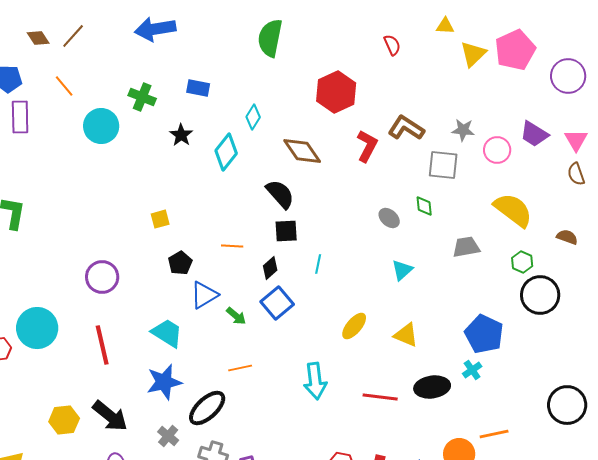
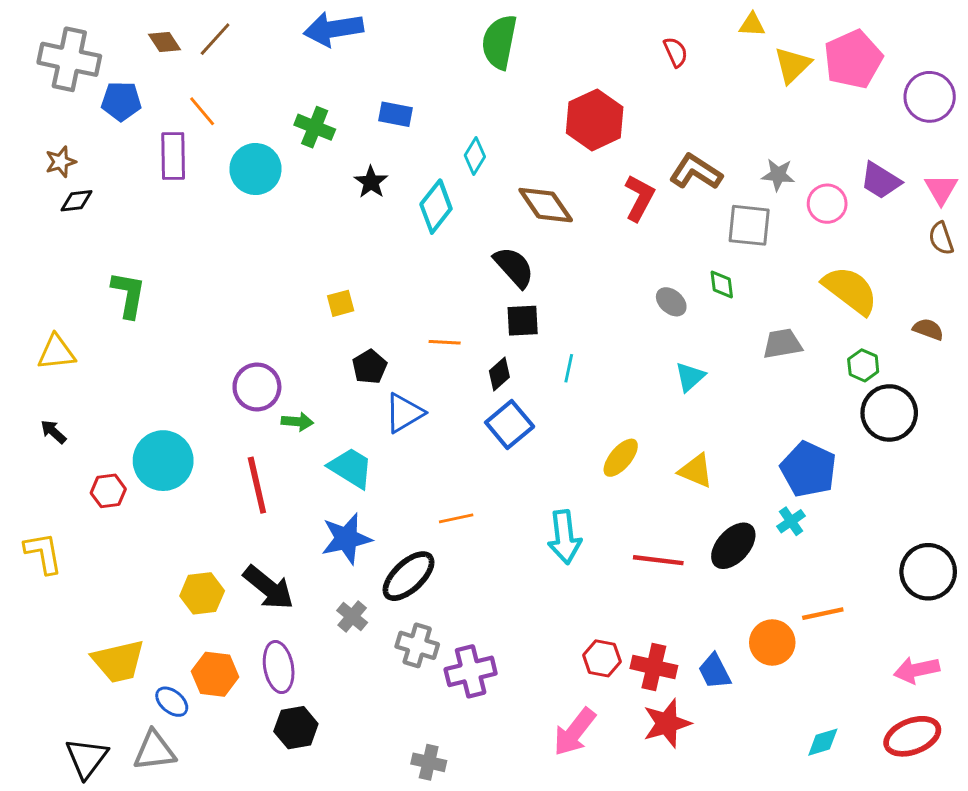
purple rectangle: (20, 117) -> (173, 156), moved
green arrow: (236, 316) -> (297, 422), moved, turned -35
black ellipse: (432, 387) -> (733, 546), turned -40

